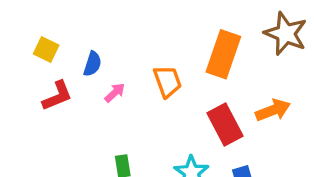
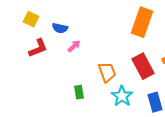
blue semicircle: (92, 64) -> (60, 28), turned 84
orange trapezoid: (168, 81) -> (107, 72), moved

